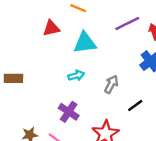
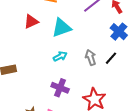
gray arrow: (111, 84) -> (91, 57), turned -35
black line: (135, 105) -> (111, 58), moved

